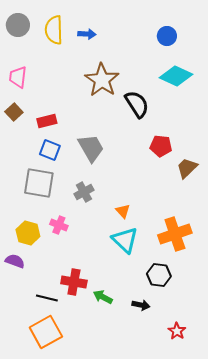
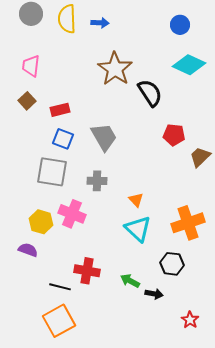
gray cross: (84, 192) -> (97, 181), turned 30
pink cross: (59, 225) -> (72, 214), size x1.5
green arrow: (103, 297) -> (130, 281), moved

